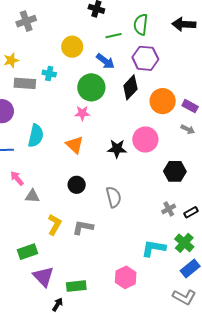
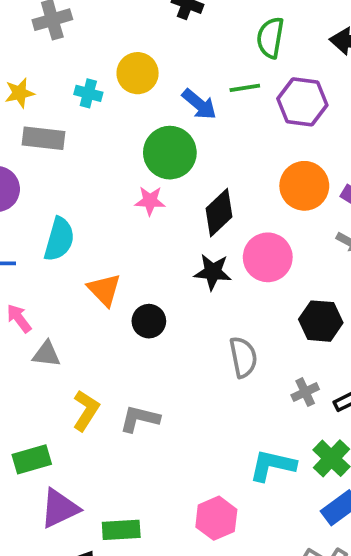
green line: (114, 36) -> (245, 88), moved
purple hexagon: (145, 58) -> (302, 102), moved
cyan cross: (49, 74) -> (88, 93), moved
black diamond: (130, 87) -> (219, 213), moved
orange triangle: (75, 145) -> (104, 290), moved
black circle: (77, 185) -> (149, 321), moved
gray semicircle: (114, 197) -> (243, 357), moved
purple triangle: (43, 277) -> (60, 508), turned 45

